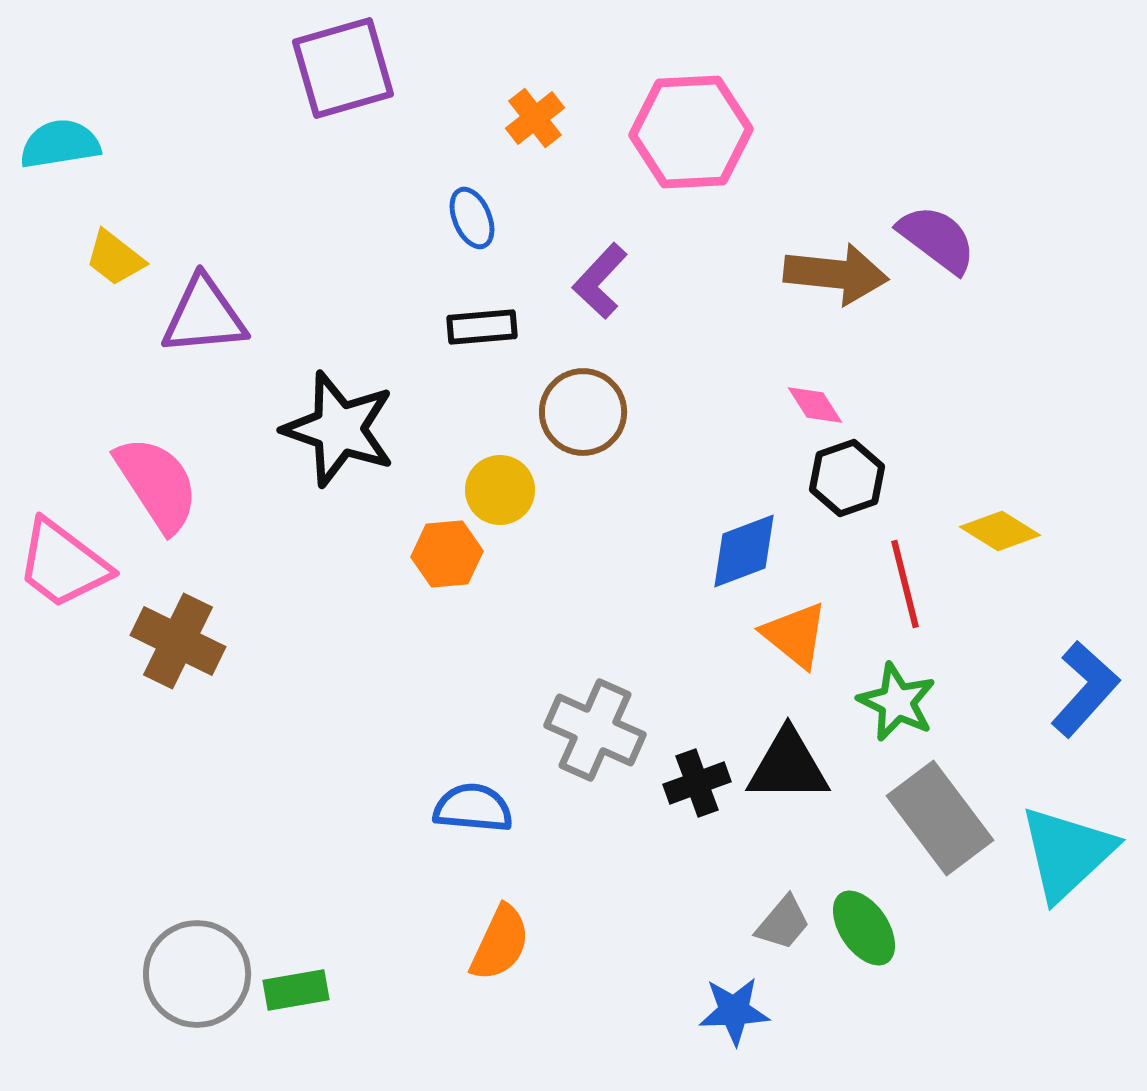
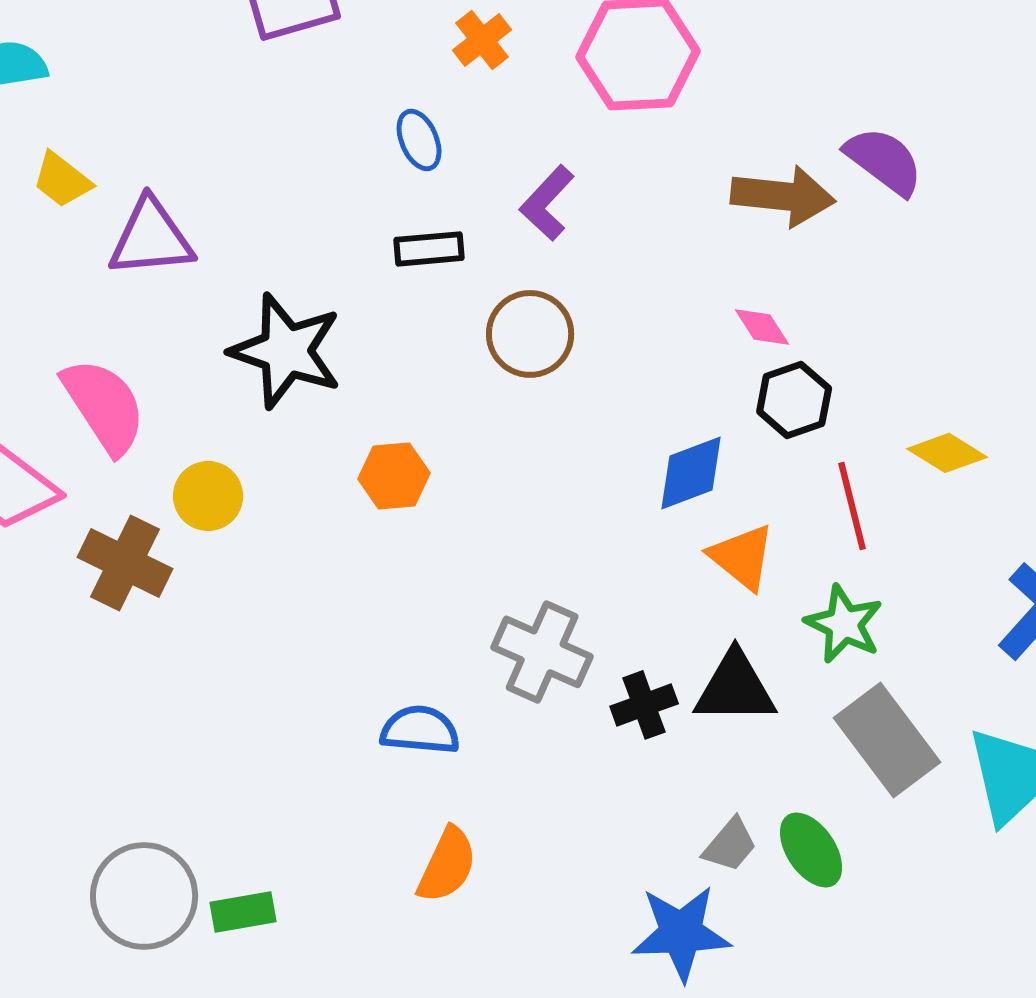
yellow circle: (500, 490) -> (208, 496), moved
blue star: (734, 1011) -> (681, 933), size x1.4

